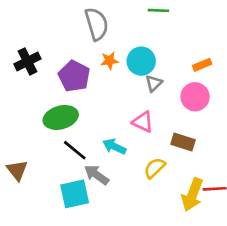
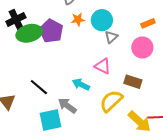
green ellipse: (61, 117) -> (29, 33), moved
black line: (75, 150) -> (39, 87), moved
yellow semicircle: (155, 168) -> (111, 101), size x1.4
yellow arrow: (192, 195) -> (140, 122), turned -70

